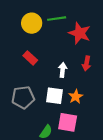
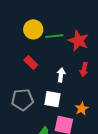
green line: (57, 19) -> (54, 36), moved
orange star: (76, 97) -> (82, 109), moved

